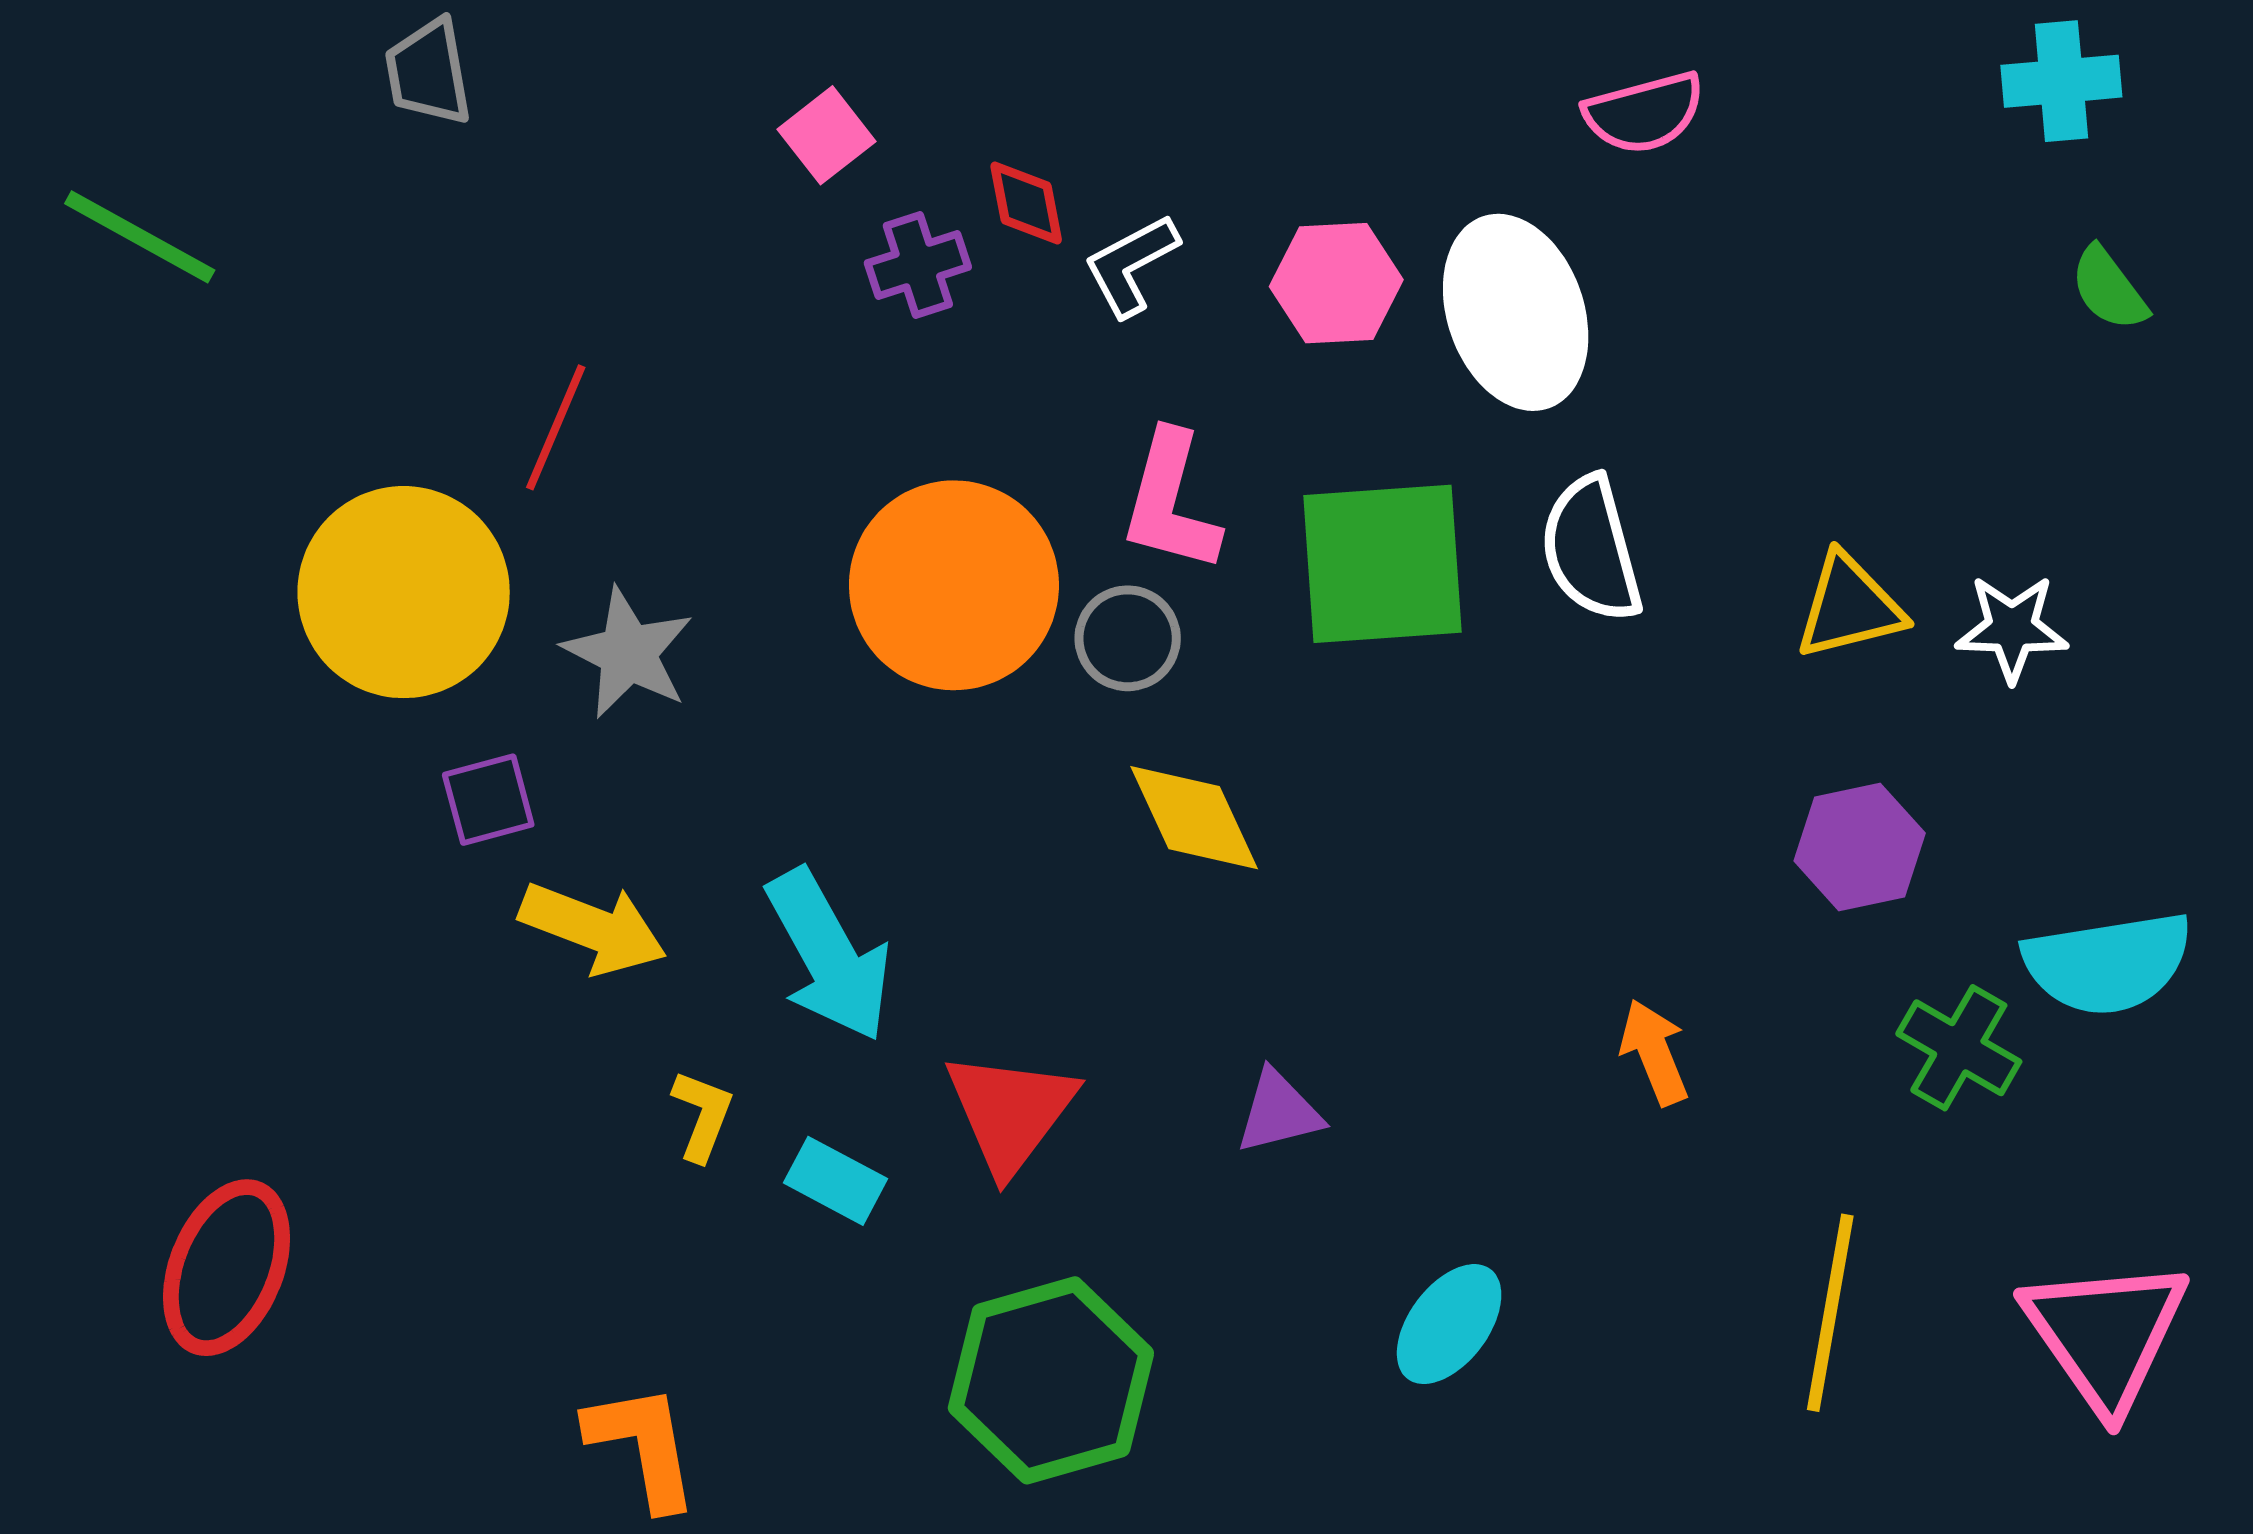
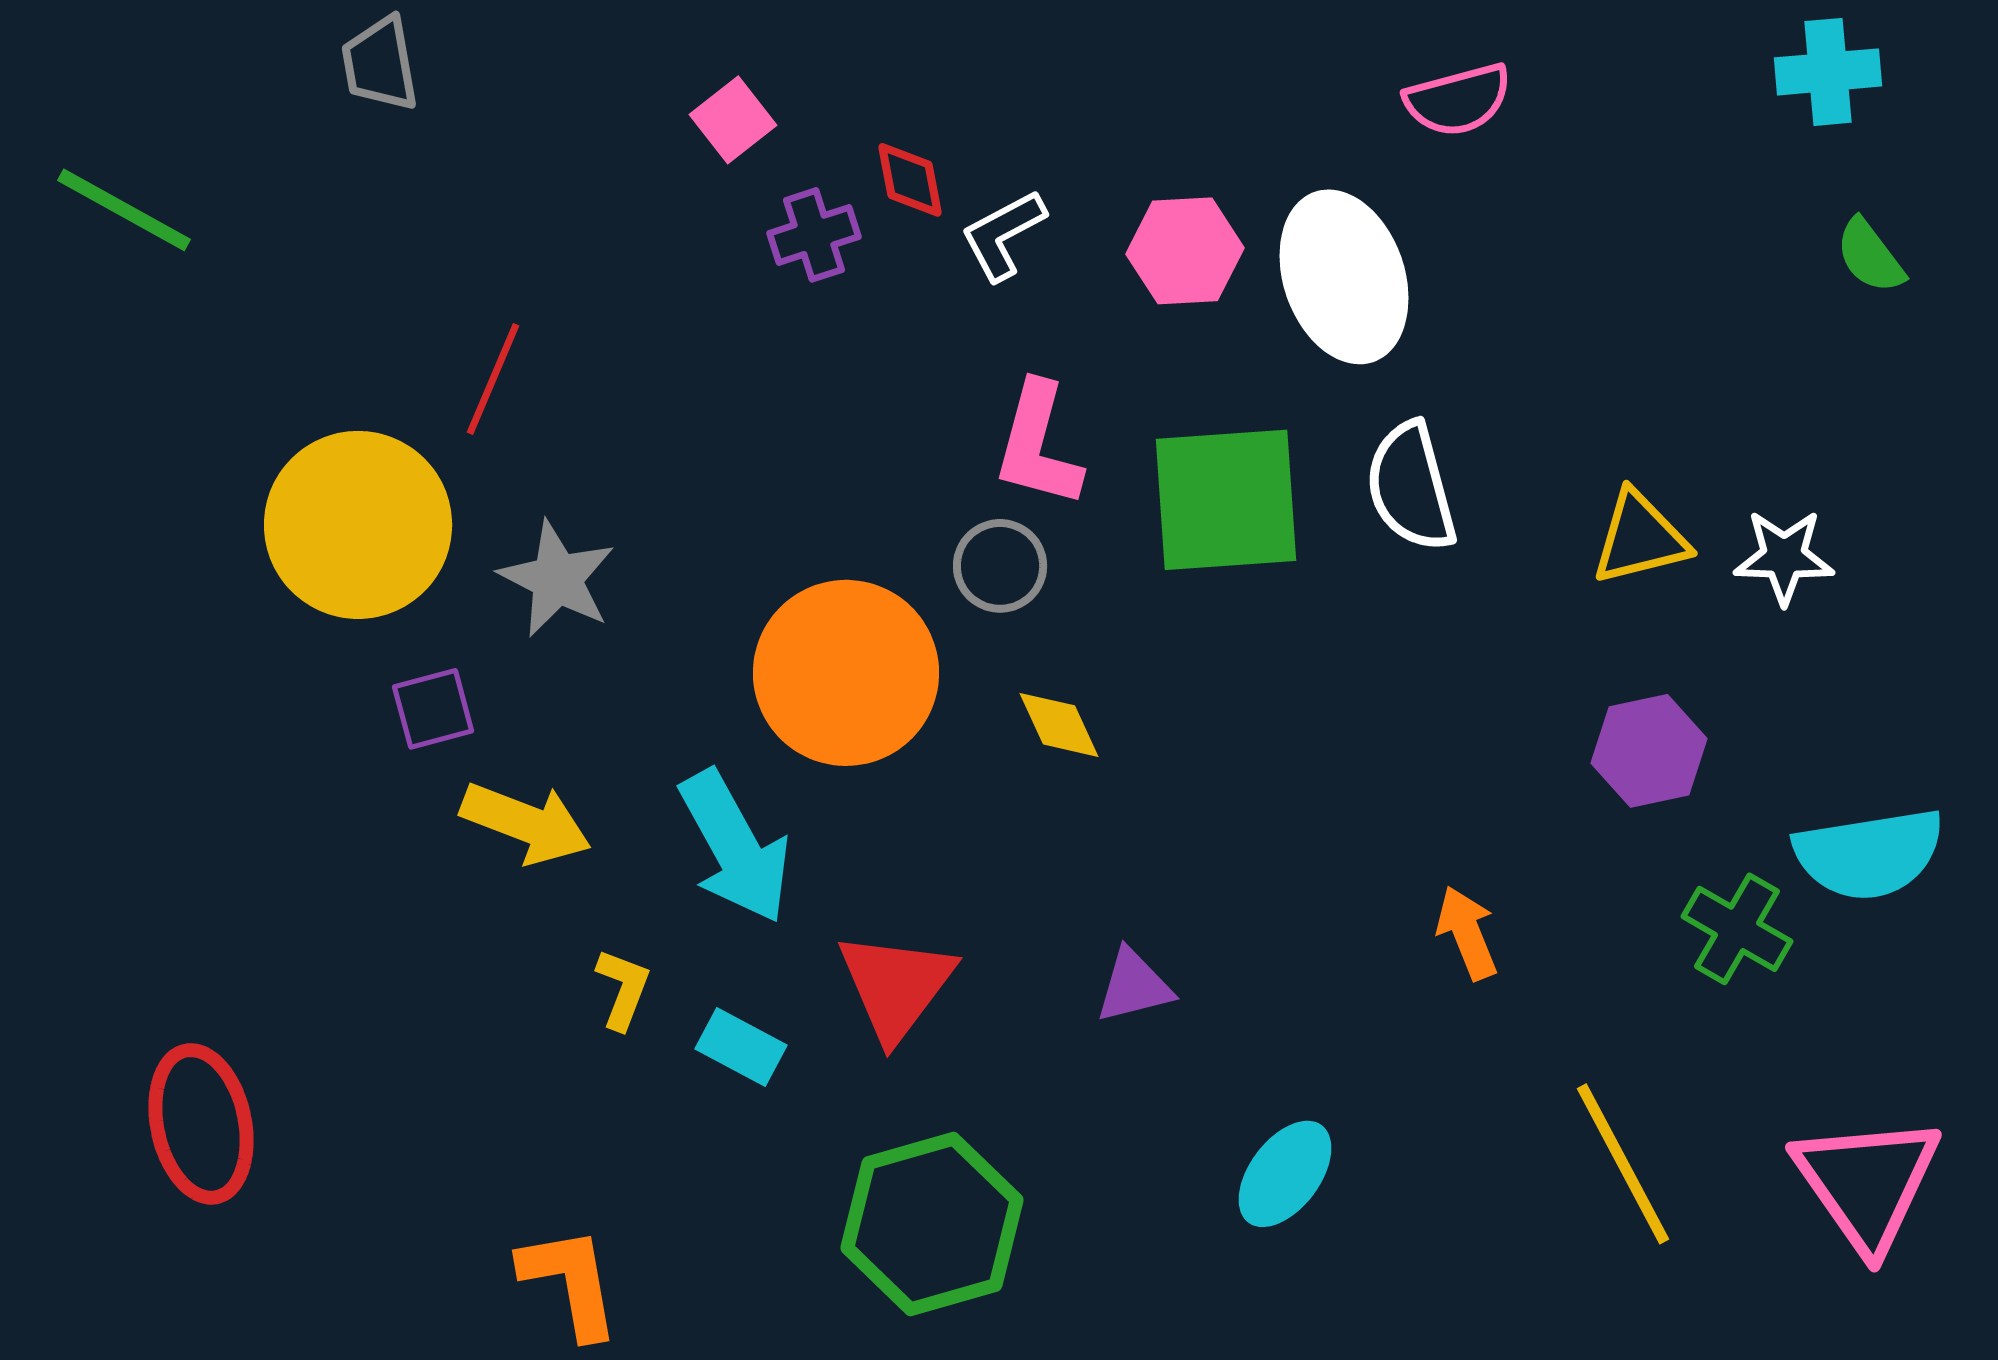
orange circle: (954, 585) -> (846, 673), moved
yellow diamond: (1194, 818) -> (1059, 725), size x0.7
red ellipse: (227, 1268) -> (201, 1124), turned -34
yellow line: (1830, 1313) -> (1623, 1164), turned -38

